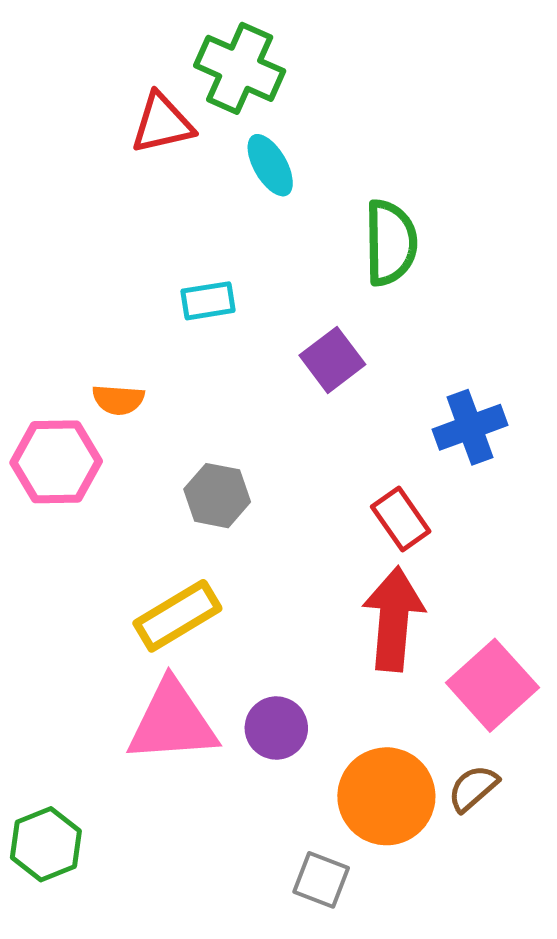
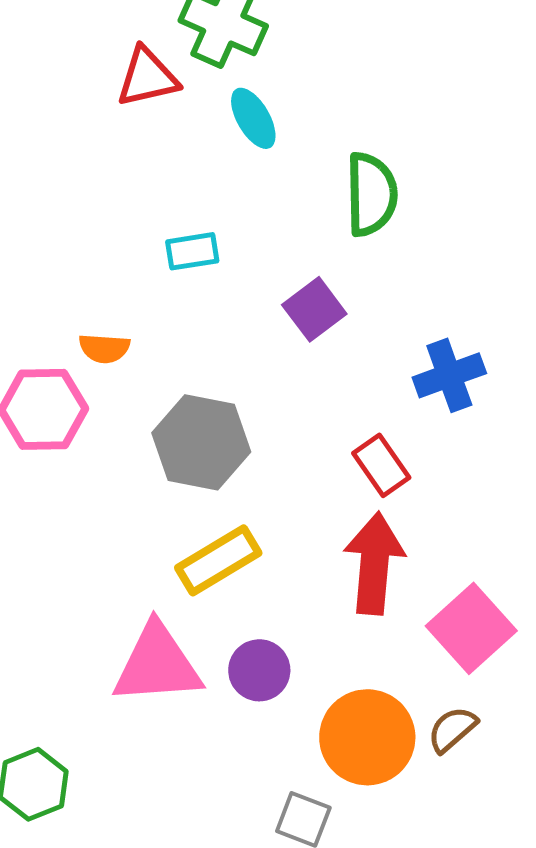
gray hexagon: (217, 496) -> (201, 442), size x1.5
yellow rectangle: (177, 616) -> (218, 560), moved

